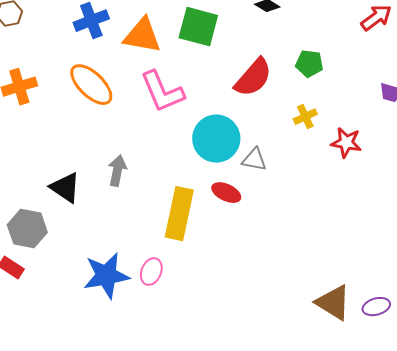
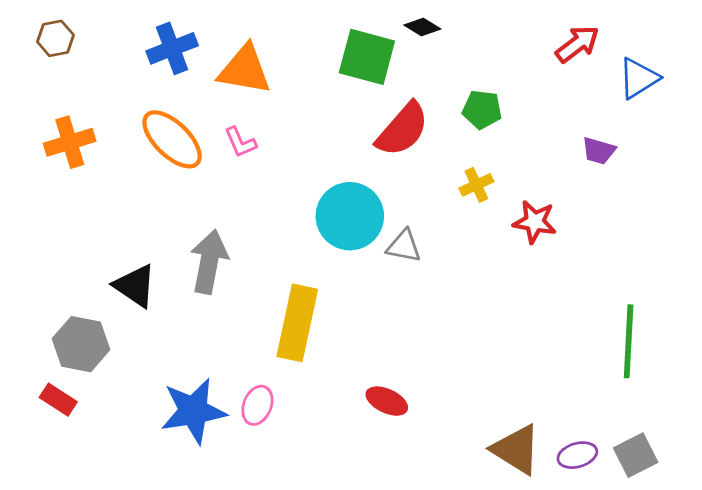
green square: (198, 27) -> (367, 57), moved
pink L-shape: (162, 92) -> (240, 142), moved, size x0.5
gray arrow: (117, 171) -> (209, 262), size x1.4
red ellipse: (226, 193) -> (387, 401), moved

